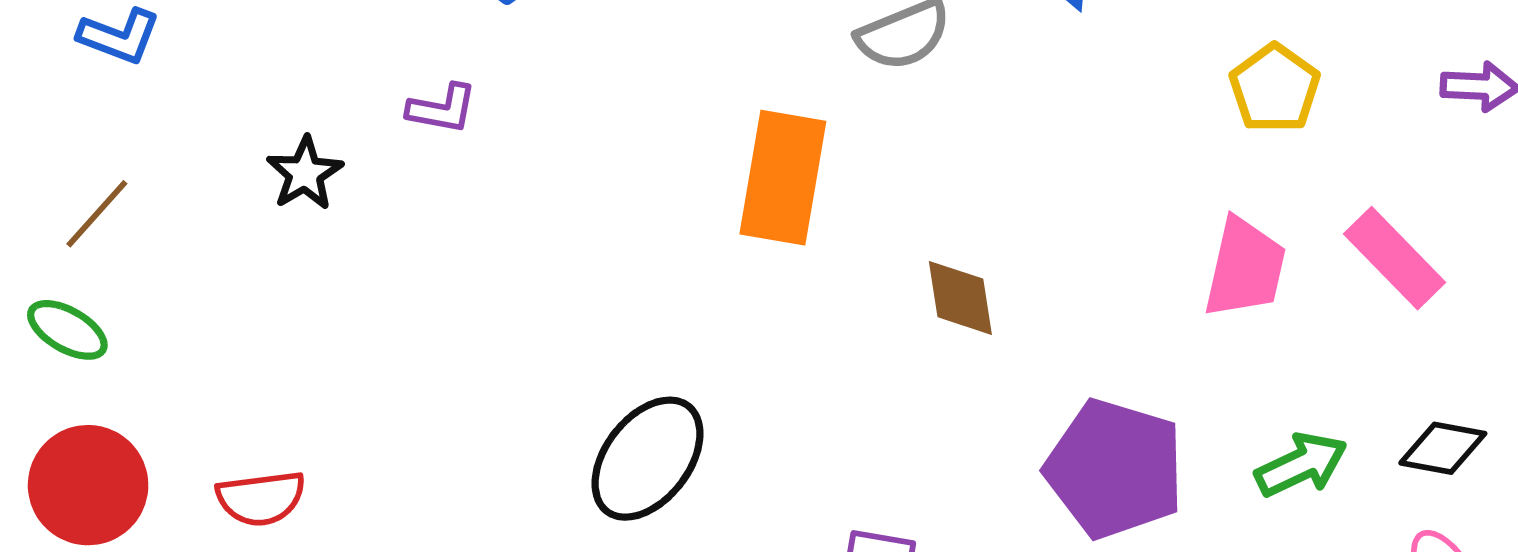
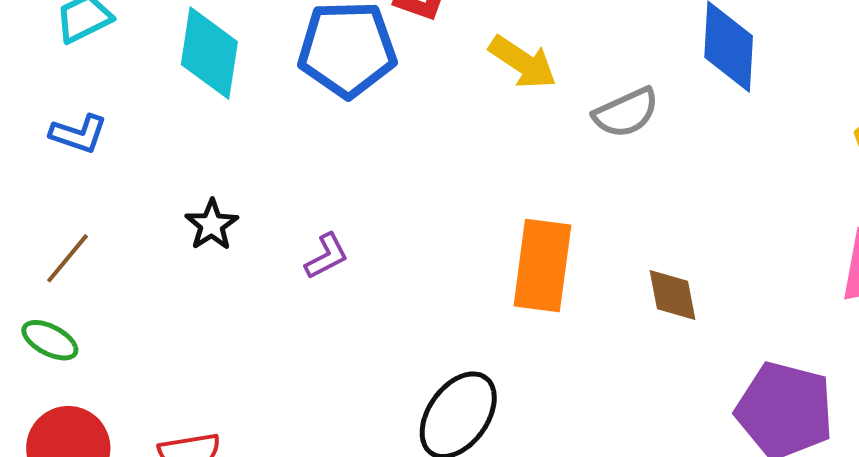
purple L-shape: (442, 109) -> (327, 256), moved, turned -36
orange rectangle: (783, 178) -> (542, 265), moved

